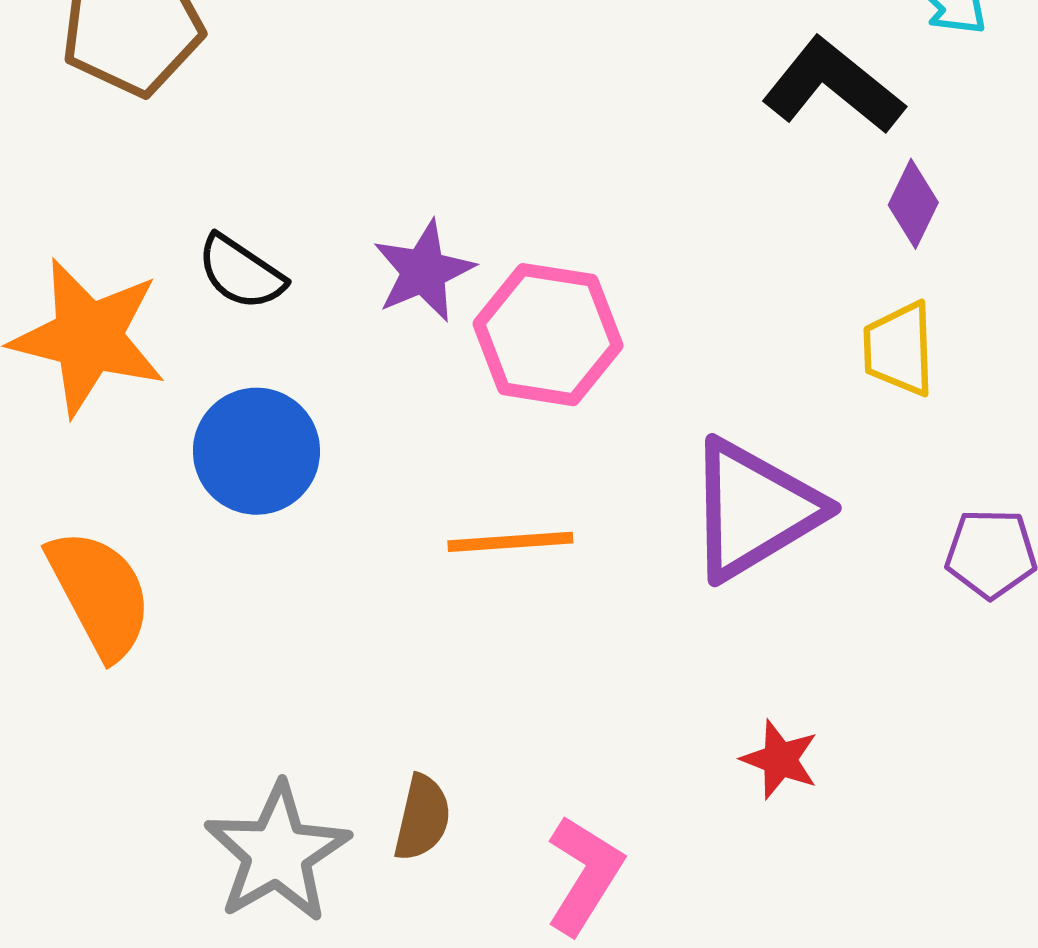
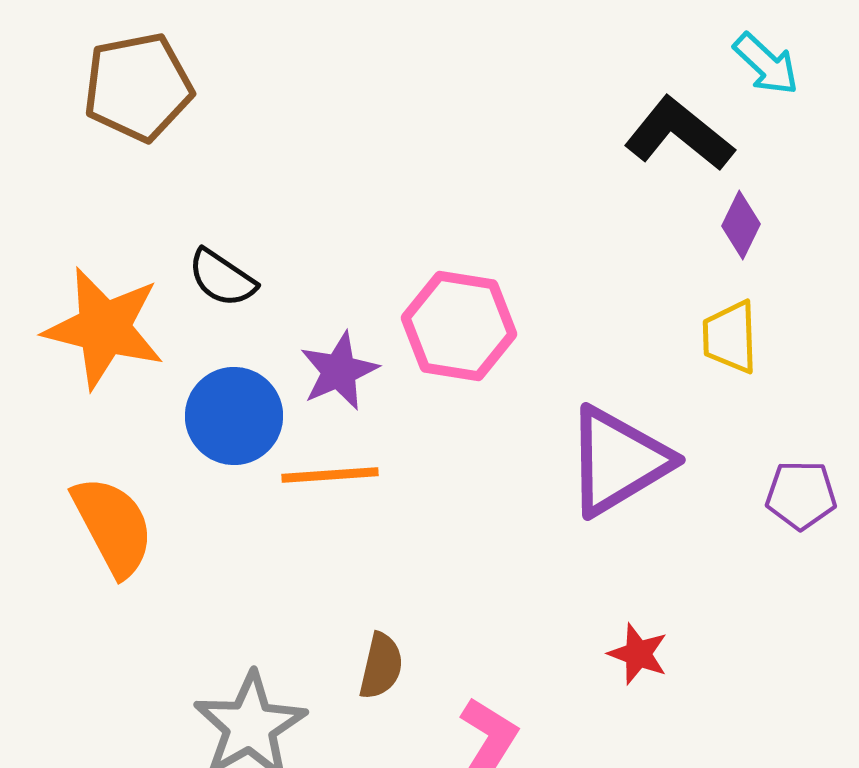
purple star: (424, 271) -> (339, 371), moved
orange line: (510, 542) -> (330, 475), moved
brown semicircle: (422, 818) -> (381, 666), moved

